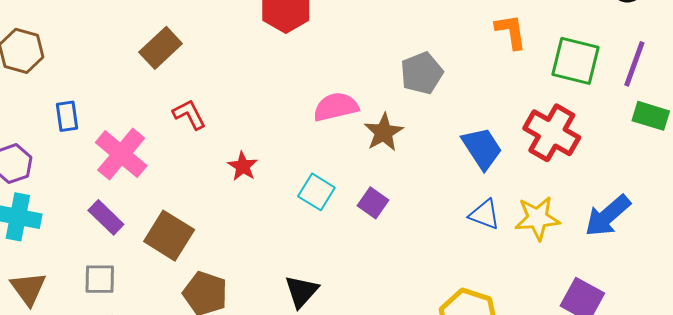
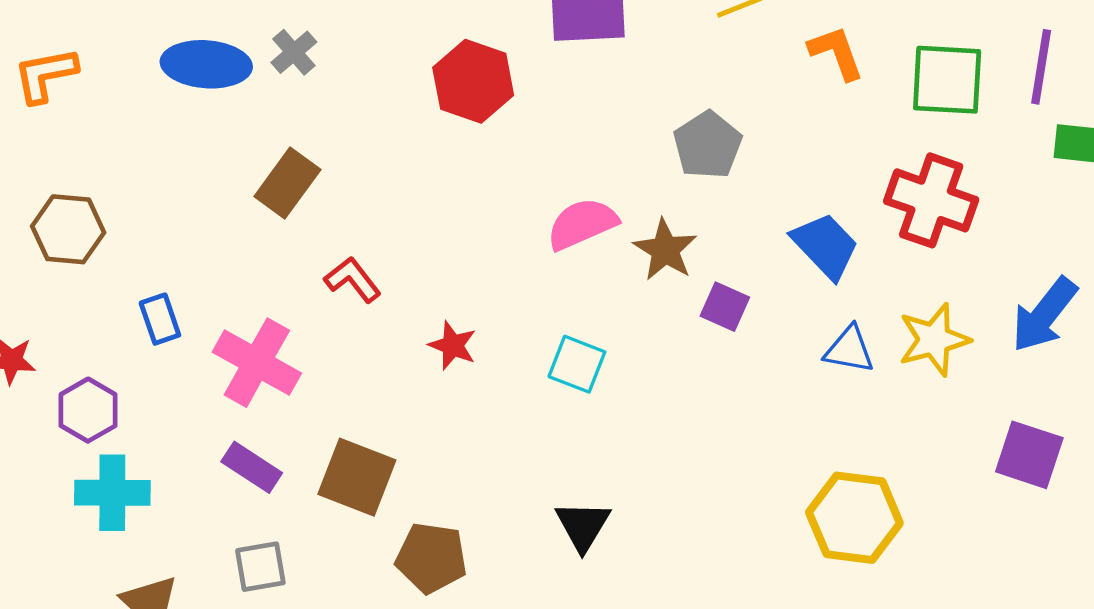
purple square: (373, 203) -> (725, 307), moved

